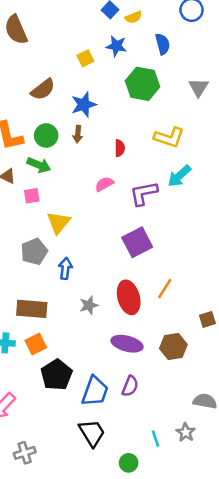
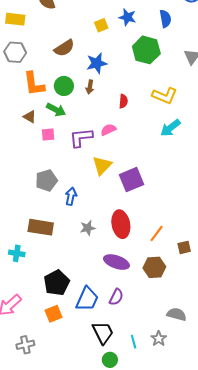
purple L-shape: (144, 193) -> (81, 138), moved
yellow triangle: (58, 223) -> (102, 165), moved
orange line: (165, 288) -> (157, 233), moved
orange square: (36, 344) -> (54, 314), moved
black trapezoid: (92, 433) -> (103, 333), moved

